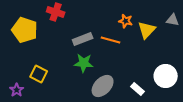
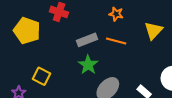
orange star: (126, 21) -> (116, 14), moved
green star: (84, 63) -> (88, 65), turned 30

